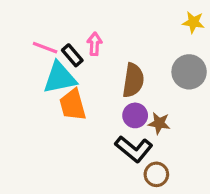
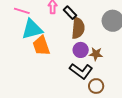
black rectangle: (72, 55) -> (70, 13), moved

